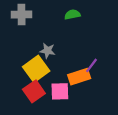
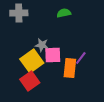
orange rectangle: (79, 77) -> (70, 68), turned -66
pink square: (60, 91) -> (53, 55), moved

